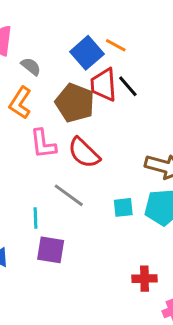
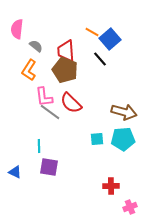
blue square: (87, 53) -> (110, 39), moved
red trapezoid: (104, 85) -> (66, 51), moved
gray line: (69, 195) -> (50, 112), moved

